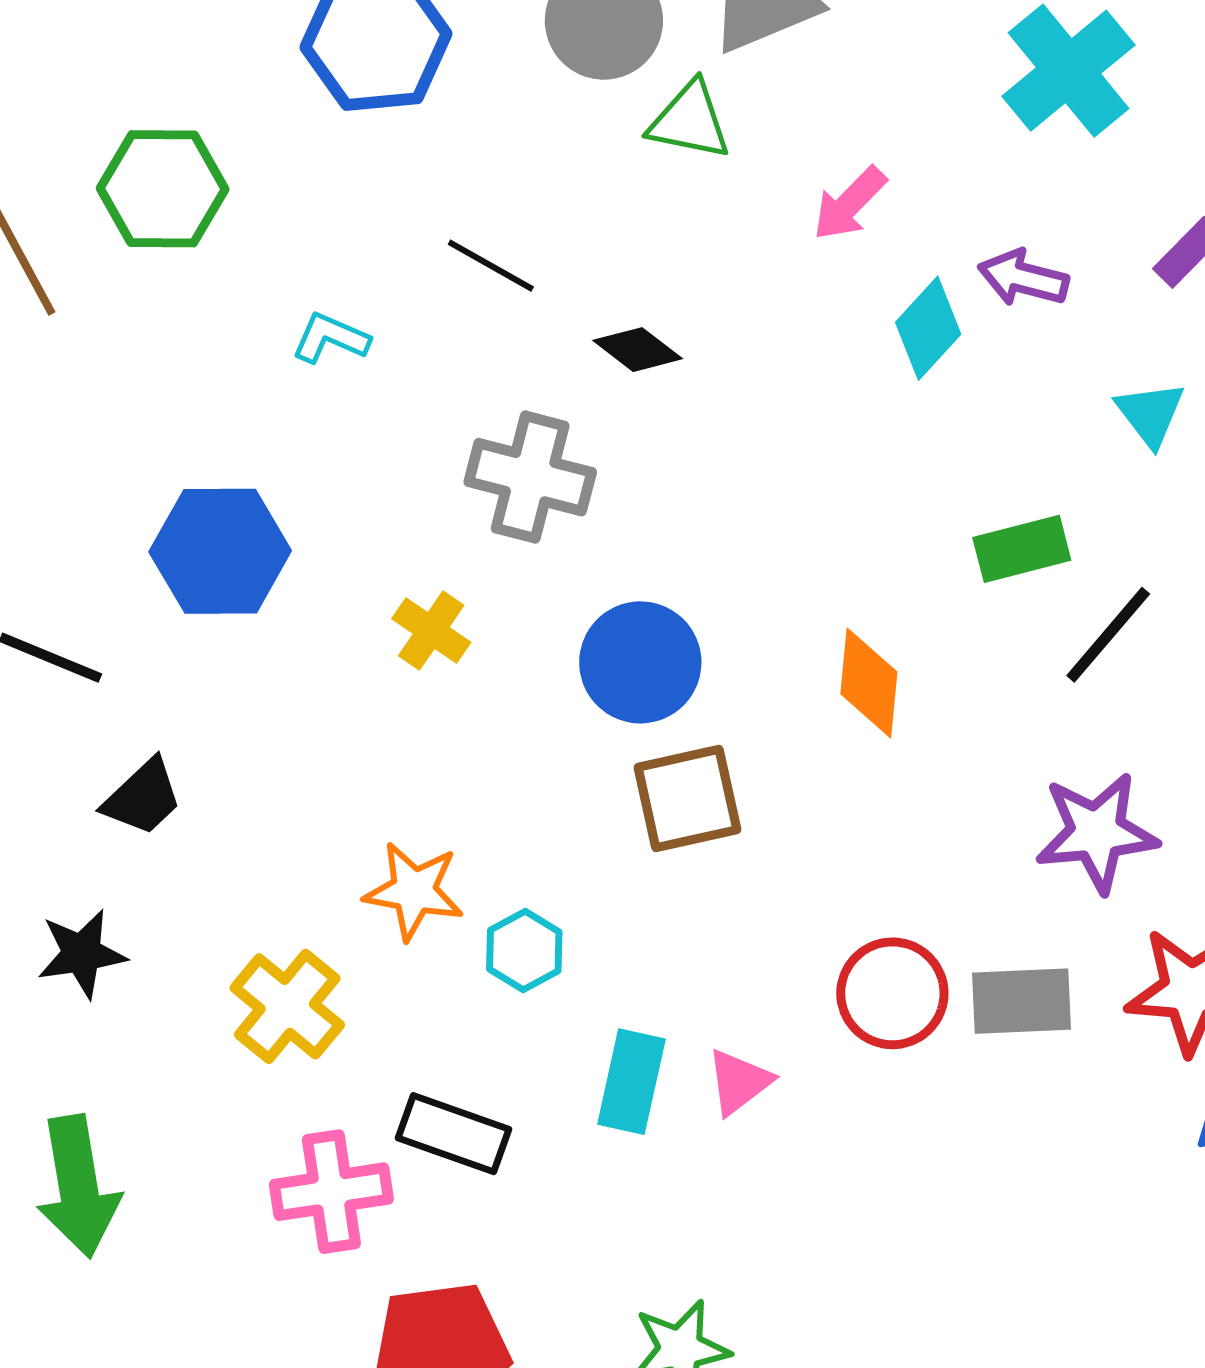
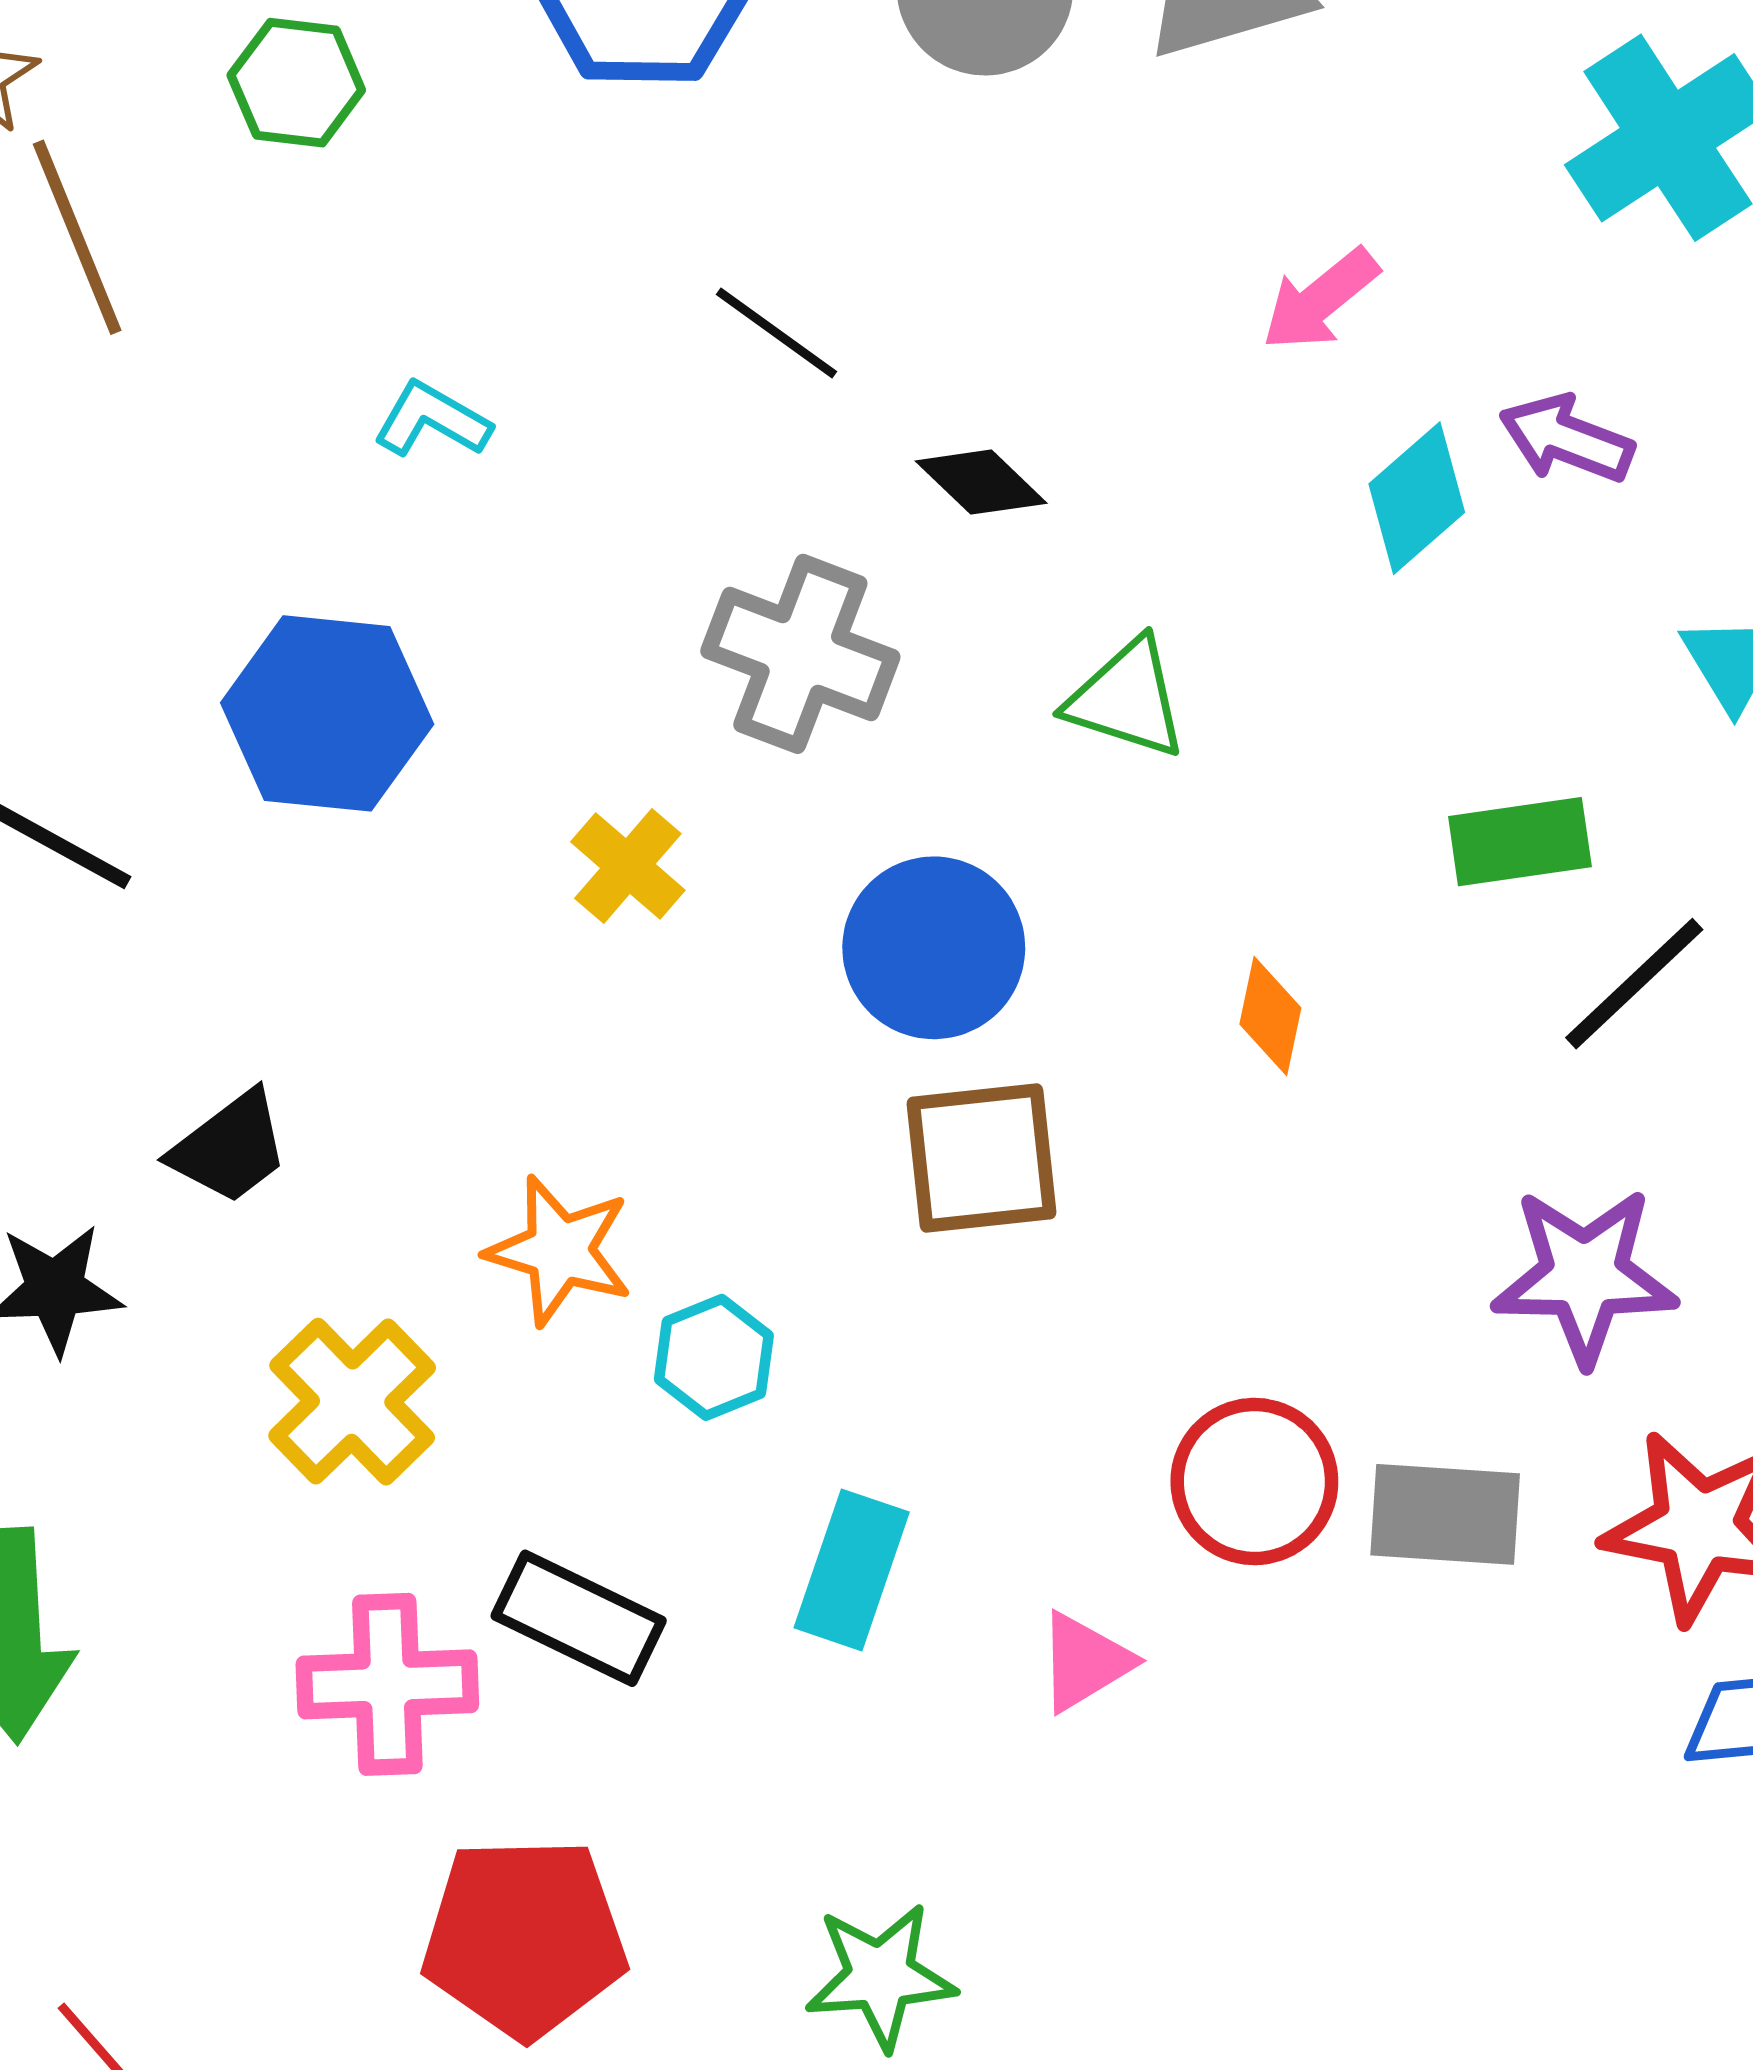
green triangle: (690, 121) -> (1127, 699), moved
green hexagon: (163, 189) -> (296, 83), moved, size x0.7
cyan L-shape: (331, 338) -> (432, 420), moved
orange diamond: (869, 683) -> (1270, 1016), size x0.7
black trapezoid: (143, 797) -> (230, 1148), moved
pink triangle: (739, 1082) -> (1085, 1662), moved

